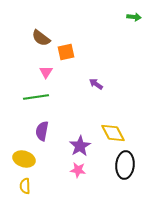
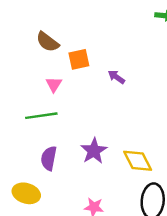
purple arrow: (96, 84) -> (116, 77), moved
purple star: (80, 146) -> (94, 151), moved

